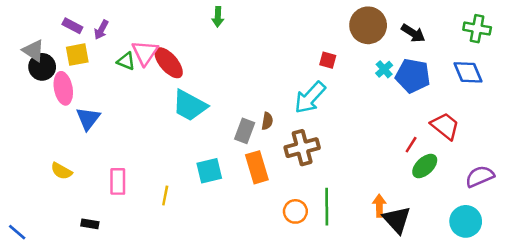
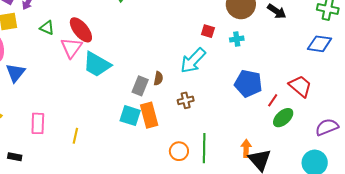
pink triangle: (145, 53) -> (71, 48), moved
cyan cross: (384, 69) -> (237, 39), moved, turned 32
blue diamond: (468, 72) -> (320, 44), turned -60
blue pentagon: (413, 76) -> (248, 83), moved
brown cross: (302, 148) -> (186, 100), size x0.6
cyan square: (209, 171) -> (130, 116), moved, turned 30

